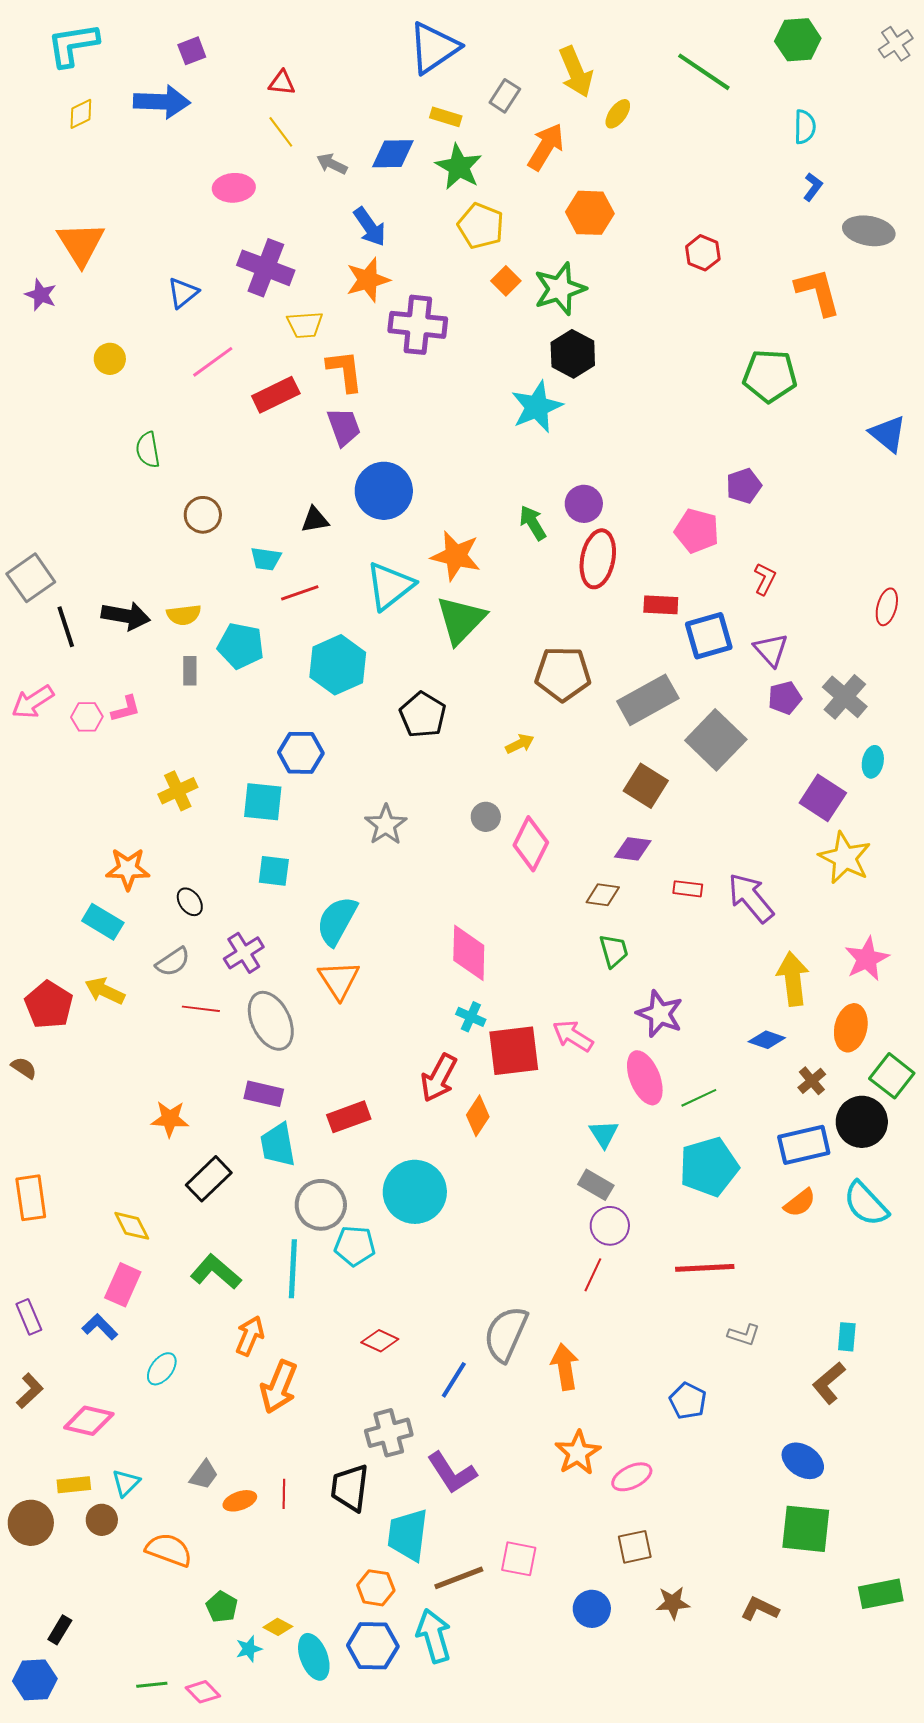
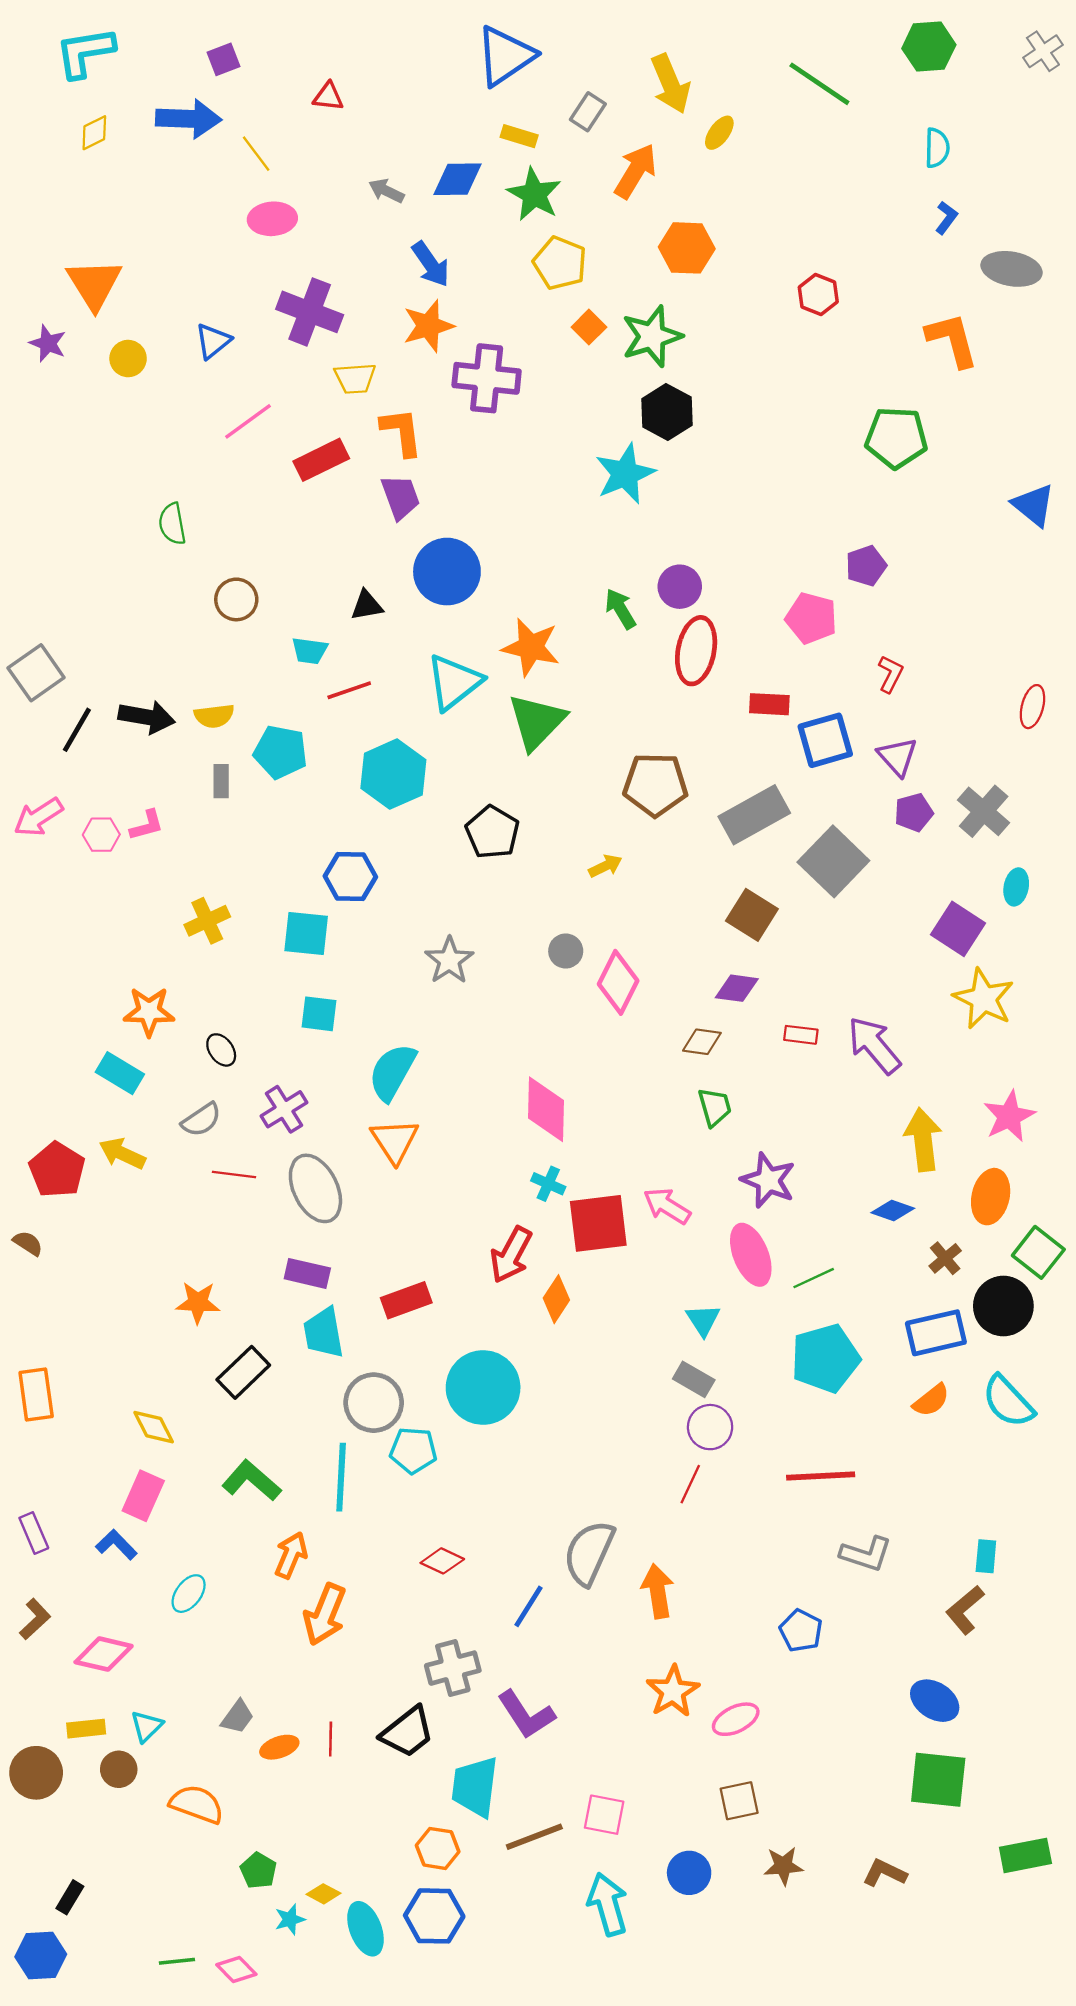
yellow line: (281, 132) -> (256, 154), moved
yellow circle: (110, 359) -> (128, 359), moved
black line: (66, 627) -> (77, 730), turned 48
gray L-shape: (744, 1335) -> (866, 1554), size x1.4
black trapezoid: (350, 1488) -> (407, 1732), turned -135
cyan arrow: (434, 1636) -> (608, 1904), moved

